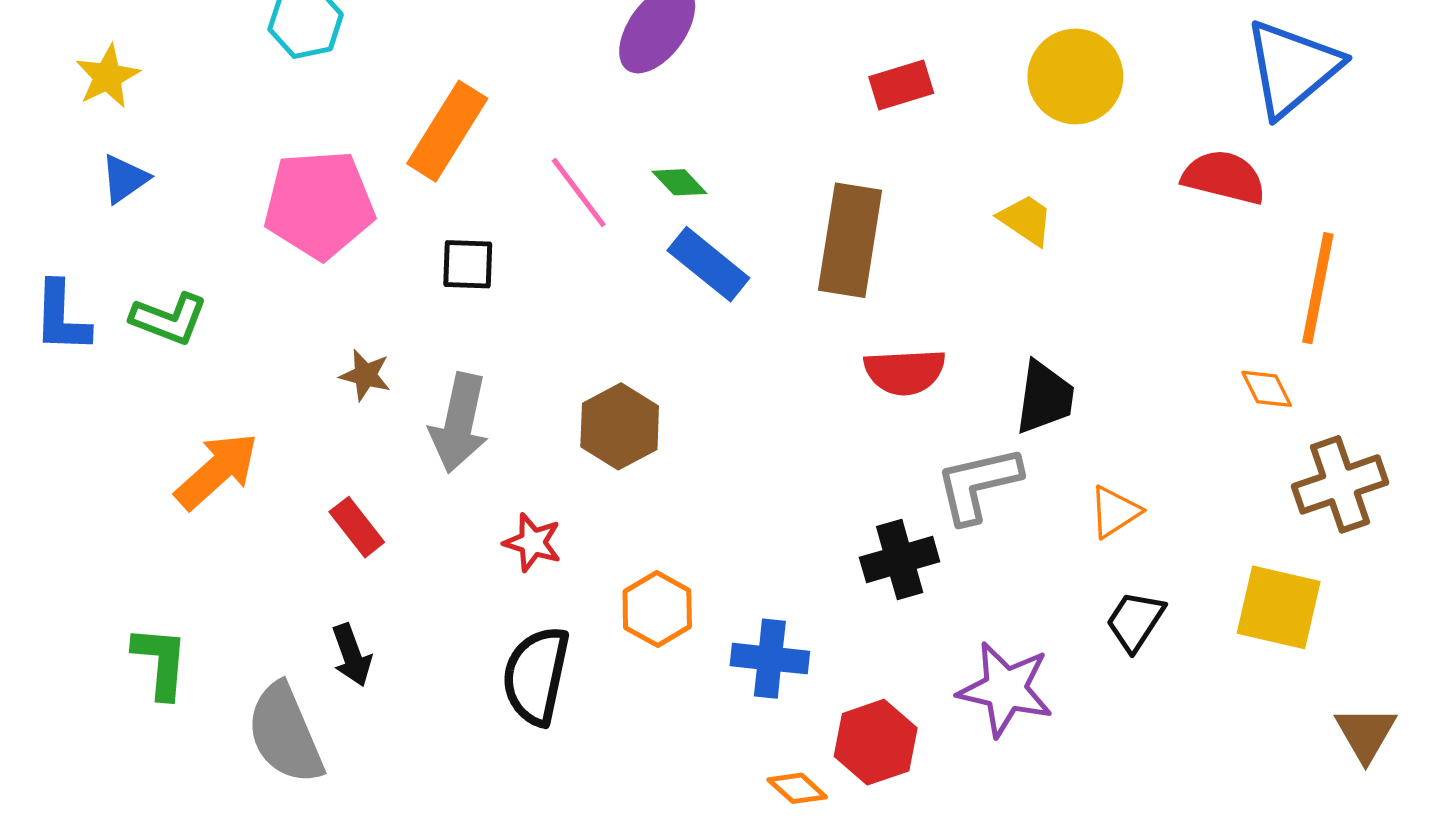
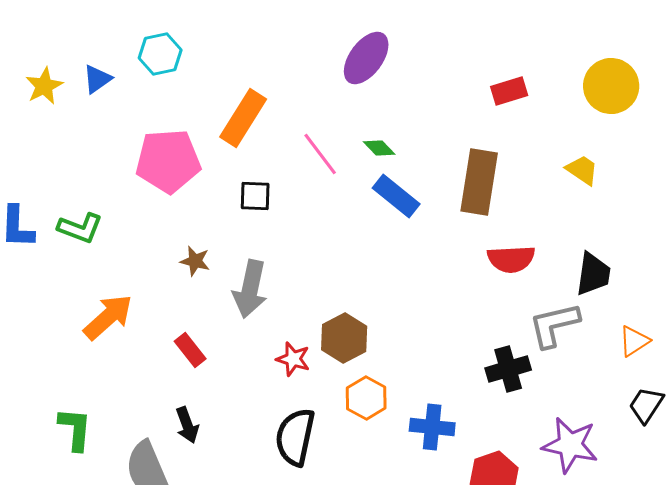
blue triangle: (125, 179) -> (97, 79), moved
brown hexagon: (620, 426) -> (344, 338), moved

